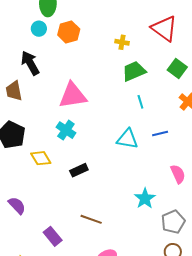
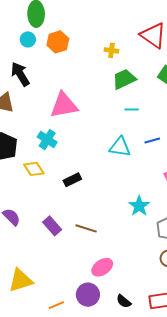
cyan line: (140, 102) -> (132, 109), turned -72
cyan cross: (66, 130) -> (47, 140), moved
purple rectangle: (53, 236) -> (52, 226), moved

